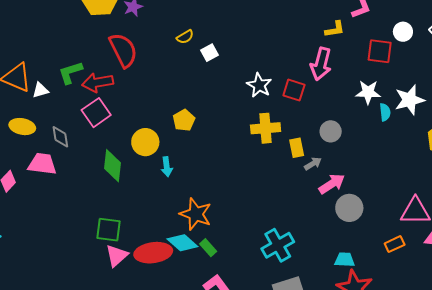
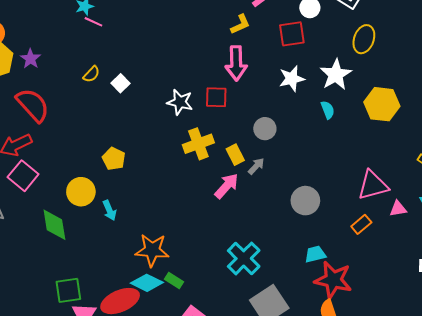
cyan semicircle: (385, 112) -> (328, 110), moved
pink arrow: (332, 184) -> (227, 186), moved

